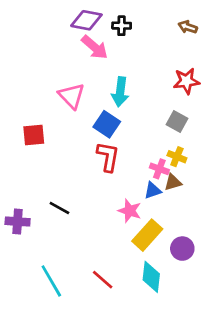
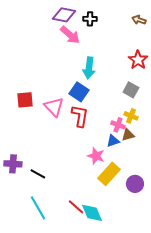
red star: (186, 81) -> (138, 60), turned -30
pink triangle: (72, 96) -> (54, 107), moved
black line: (59, 208) -> (38, 174), moved
cyan diamond: (151, 277) -> (92, 213), moved, turned -30

